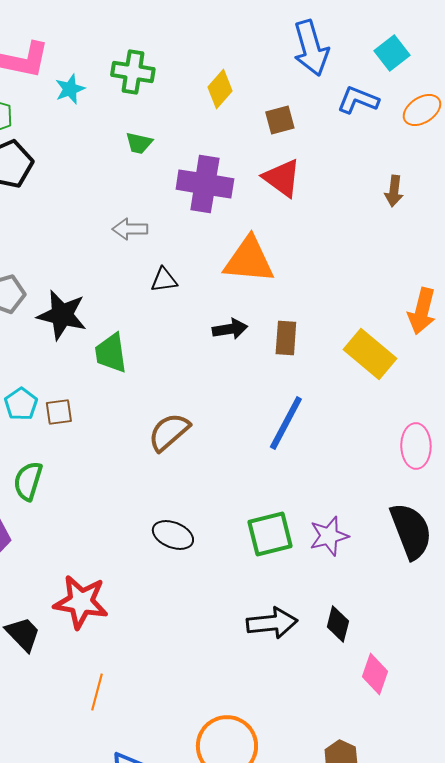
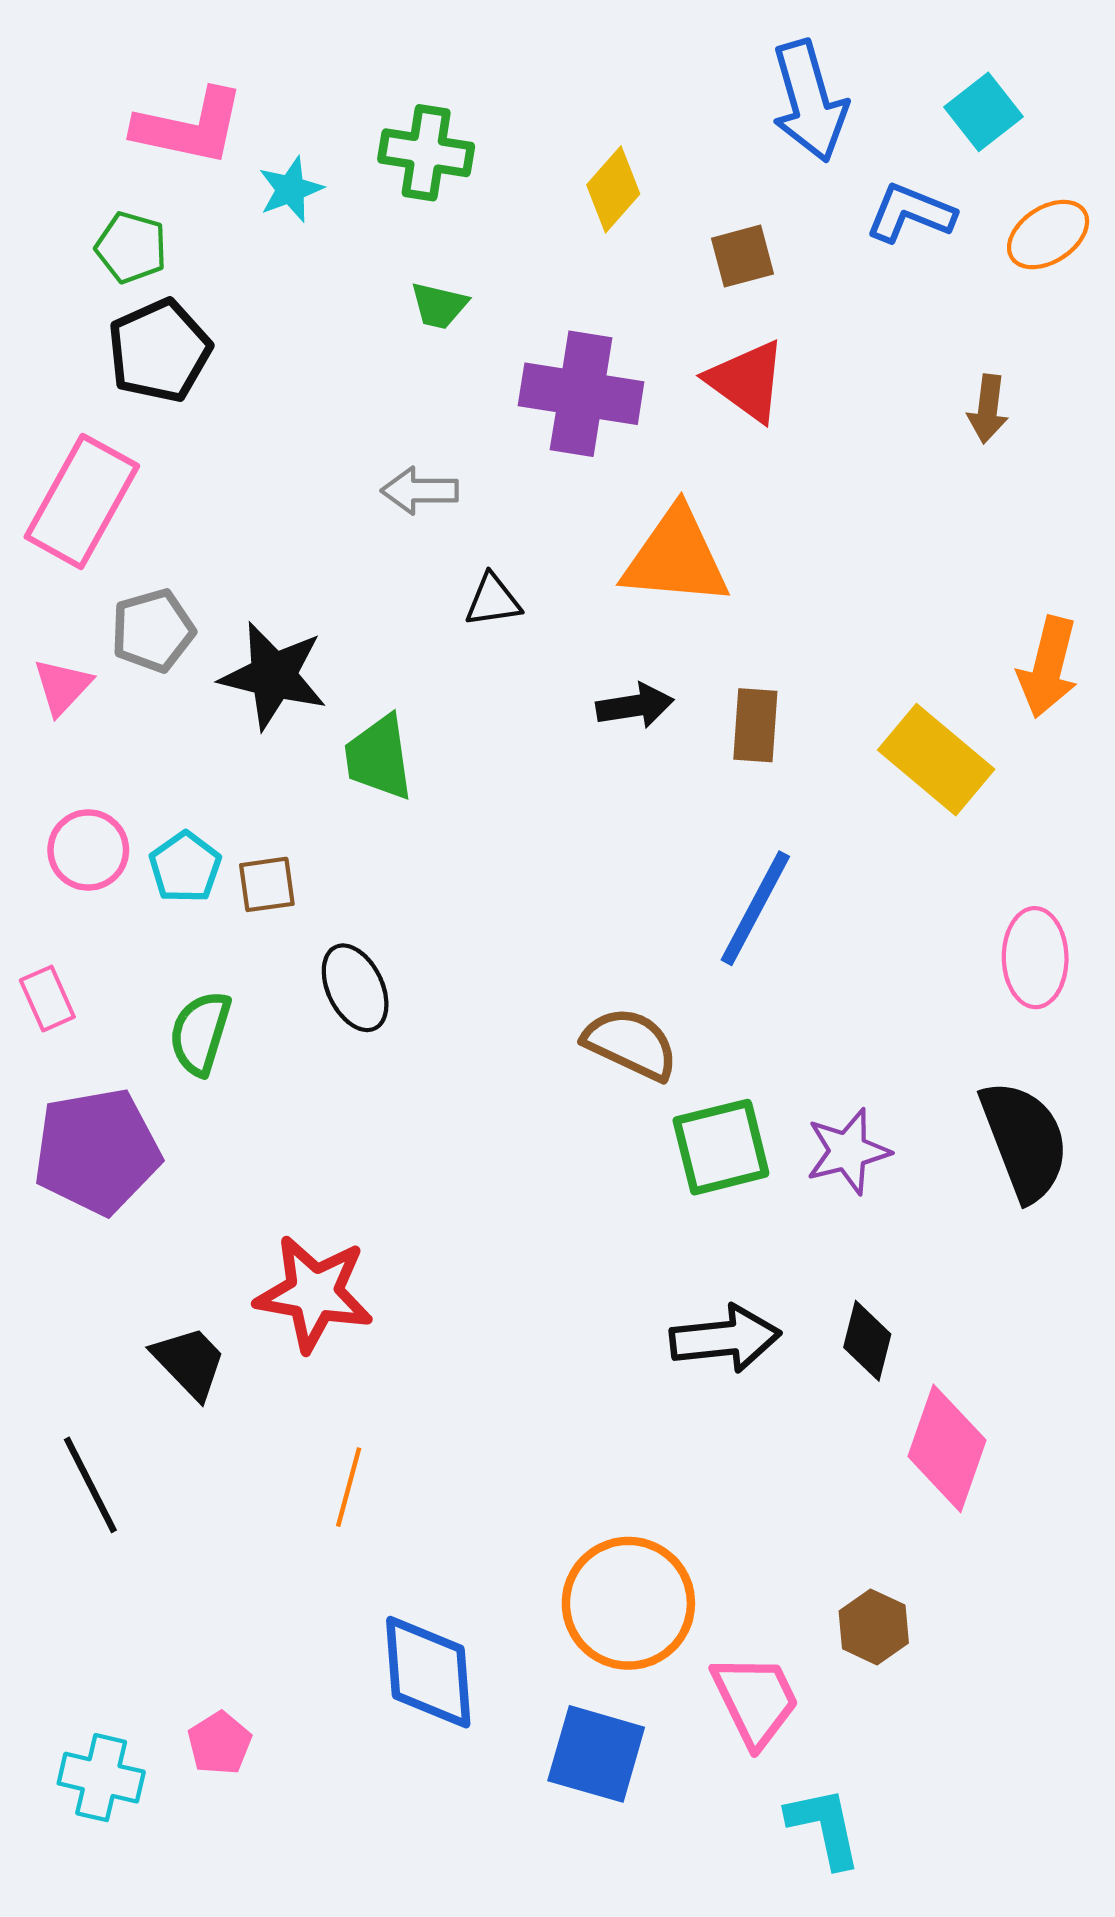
brown semicircle: (169, 432) -> (631, 1044), moved, turned 66
black ellipse: (173, 535) -> (355, 988), moved, turned 42
pink diamond: (375, 674) -> (947, 1448), size x1.4

